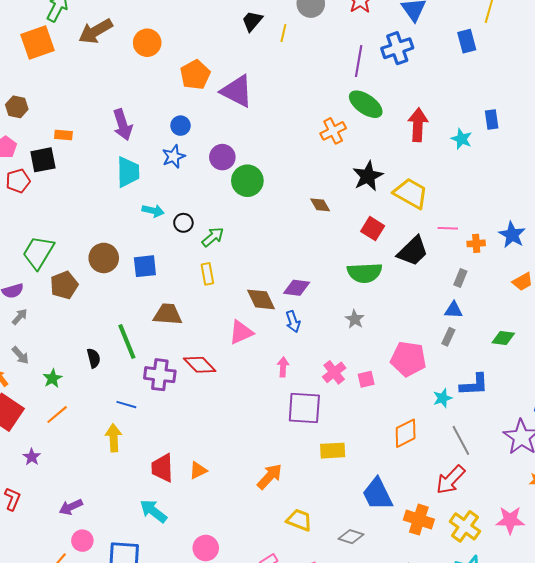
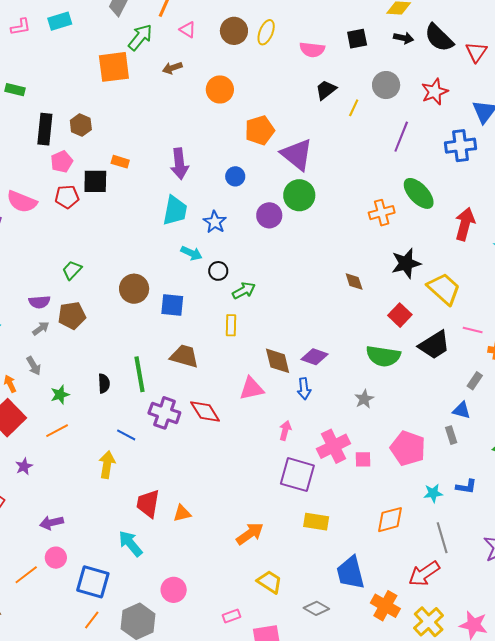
brown arrow: (96, 31) -> (172, 68), size x0.6
purple line: (359, 61) -> (401, 137), moved
blue star: (174, 157) -> (215, 222), moved, turned -30
green circle: (247, 181) -> (299, 195), moved
green trapezoid: (38, 252) -> (72, 270), size x0.6
brown pentagon: (64, 285) -> (72, 315), moved
gray rectangle: (448, 337) -> (451, 435), turned -54
pink cross: (334, 372) -> (334, 446), size x1.4
blue L-shape: (474, 385) -> (466, 487), size x0.7

